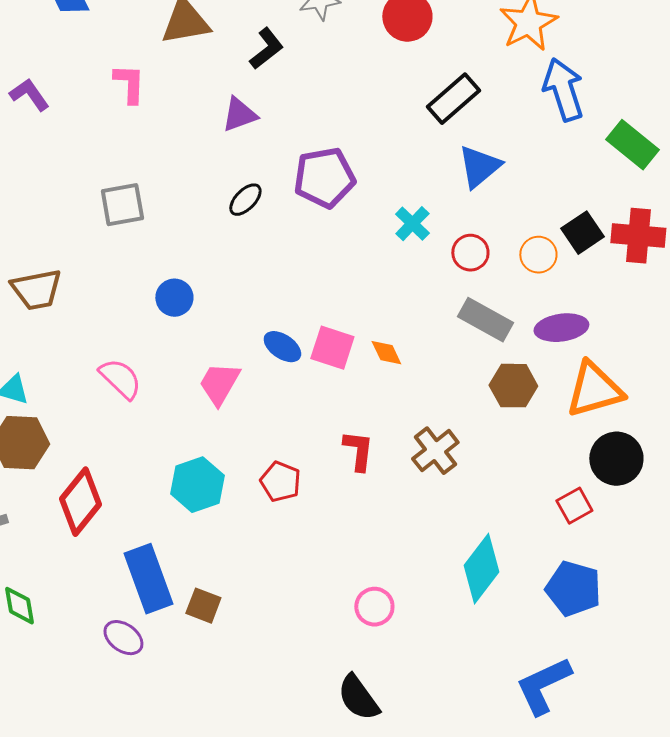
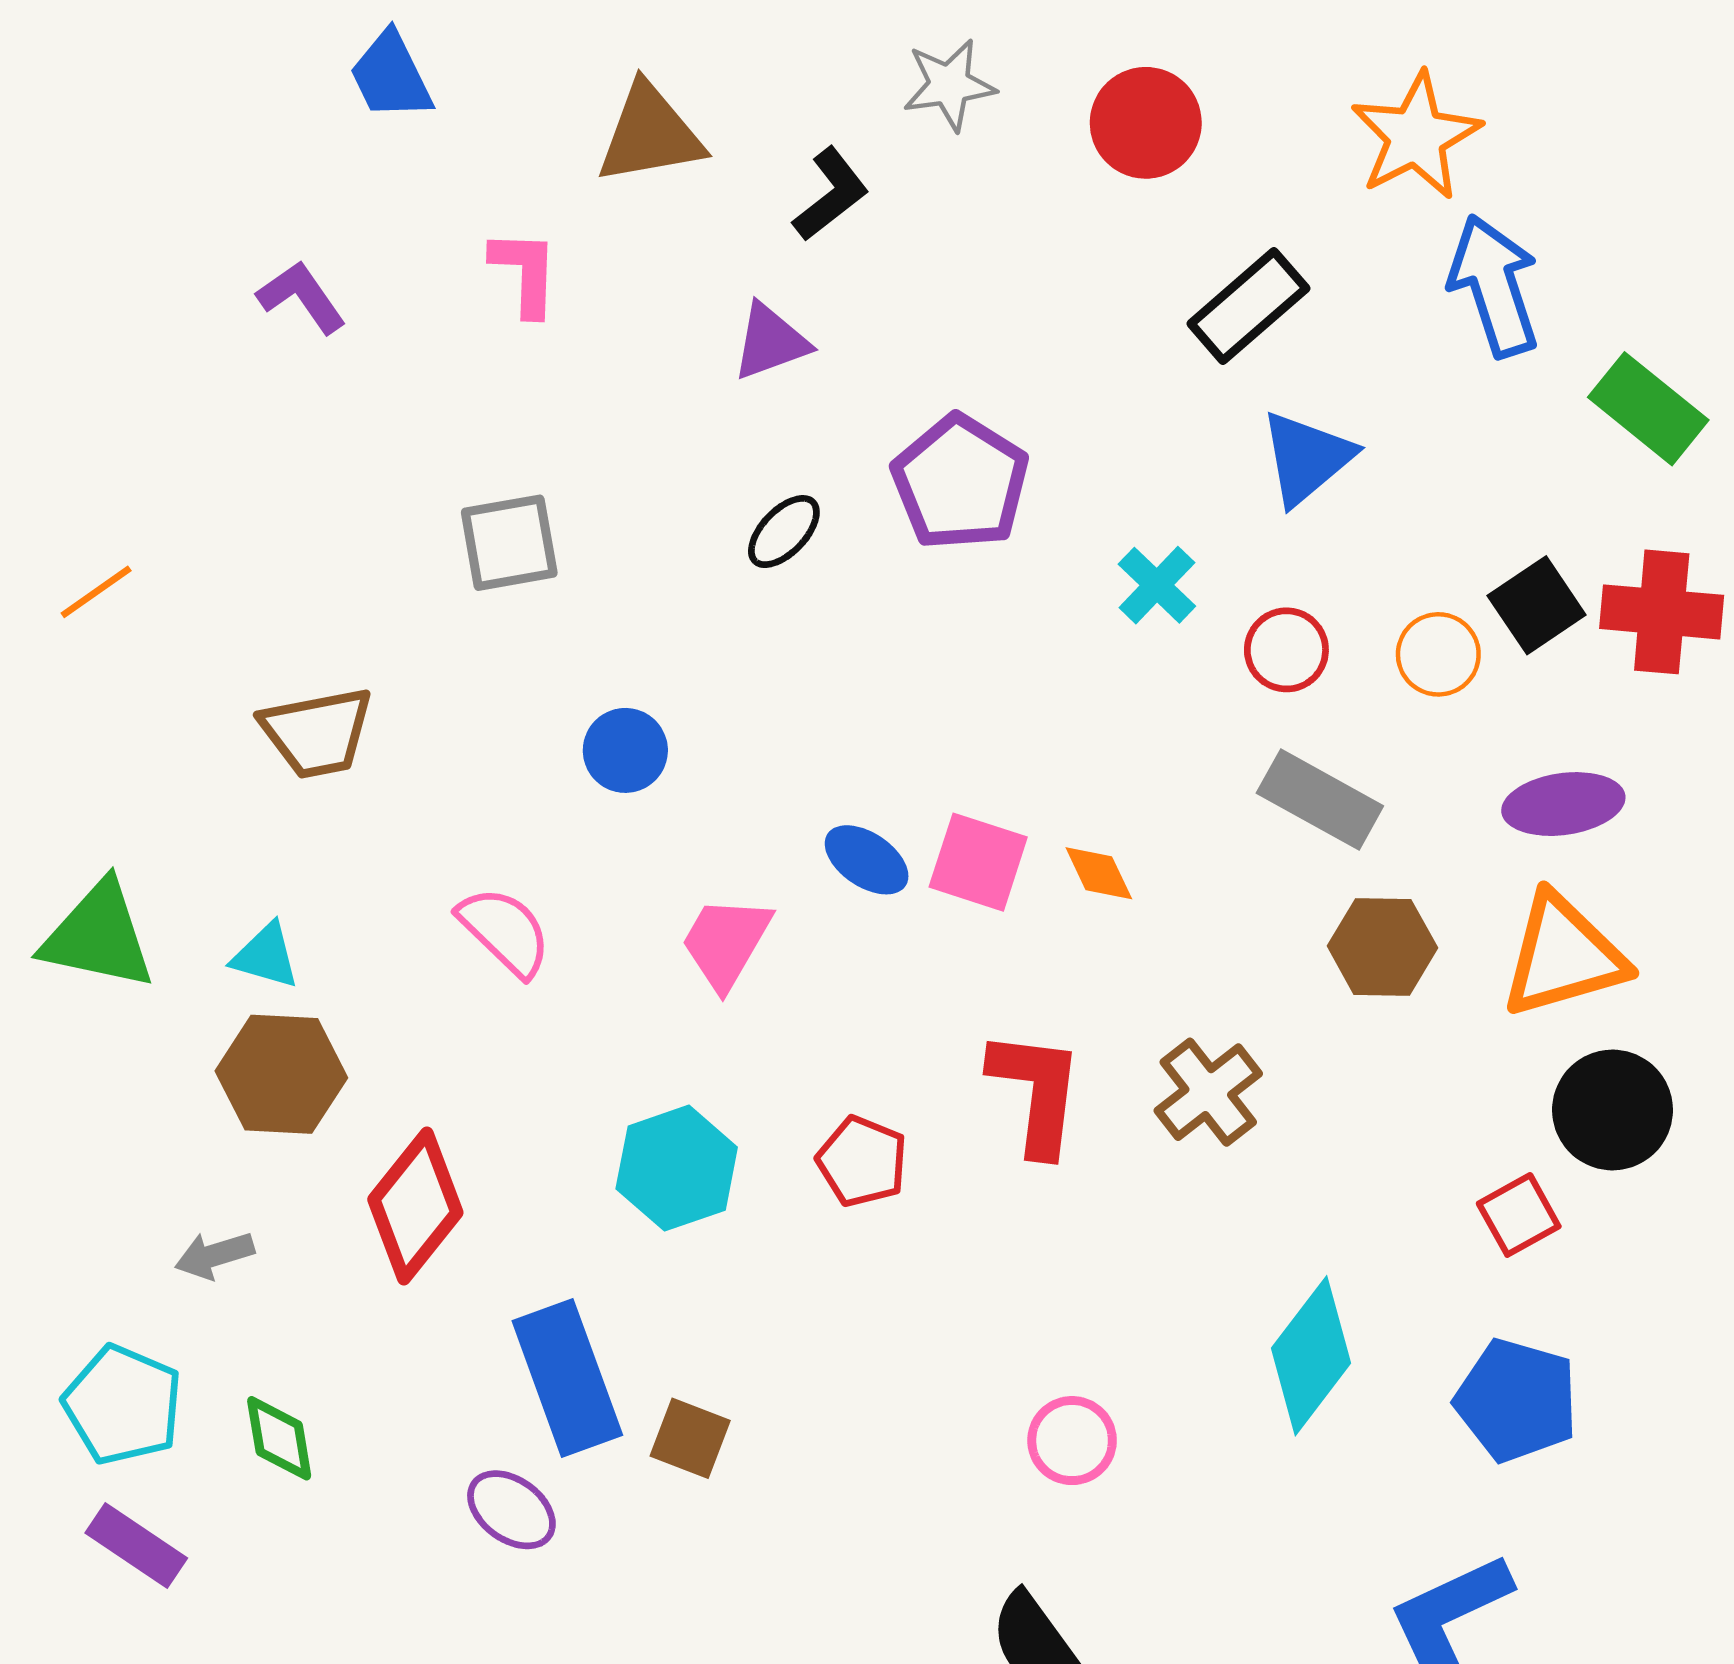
purple pentagon: (324, 178) -> (960, 482), turned -30
purple ellipse: (561, 328) -> (1563, 804), moved
red L-shape: (358, 451) -> (1036, 1092), size x1.4

